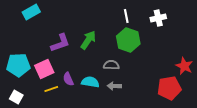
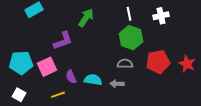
green arrow: (88, 40) -> (86, 18), moved
gray semicircle: (111, 65) -> (125, 64), moved
red pentagon: (169, 88) -> (158, 62), moved
yellow line: (51, 89) -> (58, 95), moved

